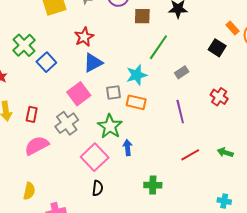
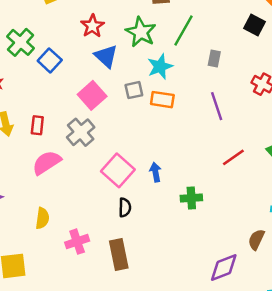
blue triangle: (93, 63) -> (106, 56), turned -45
gray rectangle: (182, 72) -> (214, 58), turned -40
green star: (110, 126) -> (141, 32), moved
blue arrow: (128, 147) -> (156, 172), moved

